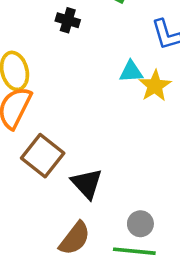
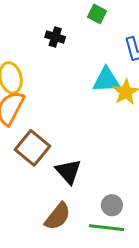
cyan triangle: (131, 72) -> (106, 80), size x1.4

